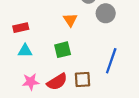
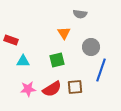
gray circle: (106, 13) -> (91, 47), moved
red rectangle: (21, 28) -> (11, 40), moved, turned 32

